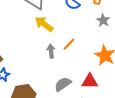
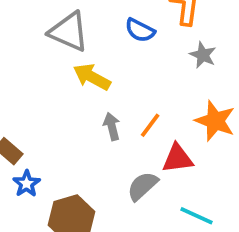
orange line: (69, 44) -> (150, 125), moved
red triangle: (90, 81) -> (178, 158), moved

